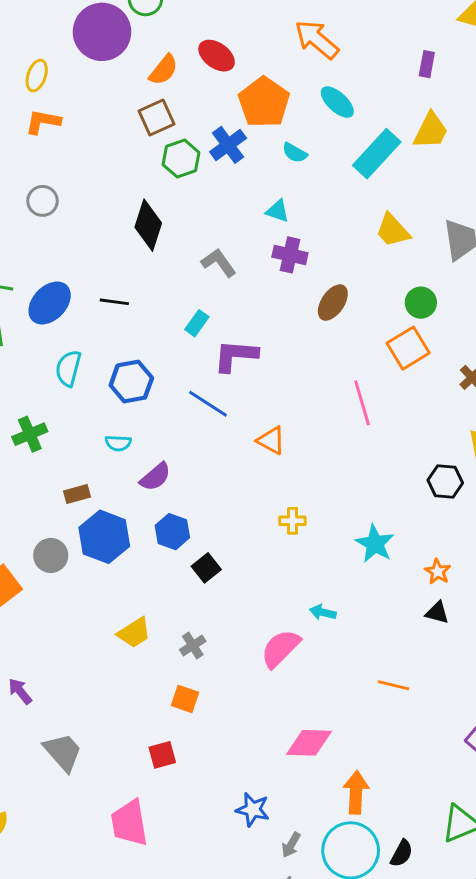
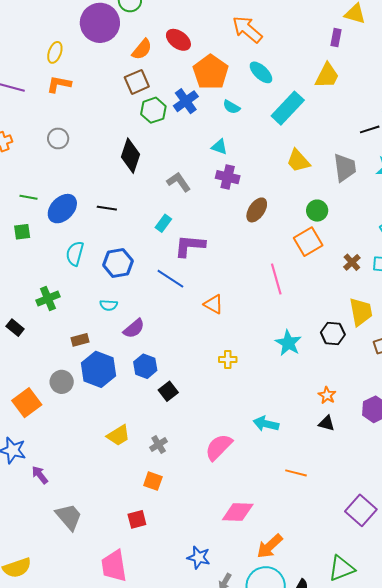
purple rectangle: (427, 64) -> (336, 38), moved
yellow trapezoid: (431, 131) -> (327, 76), moved
cyan star: (375, 544) -> (288, 343), moved
cyan arrow: (323, 612) -> (266, 424), moved, size x1.4
orange arrow: (356, 792) -> (270, 546), turned -136

